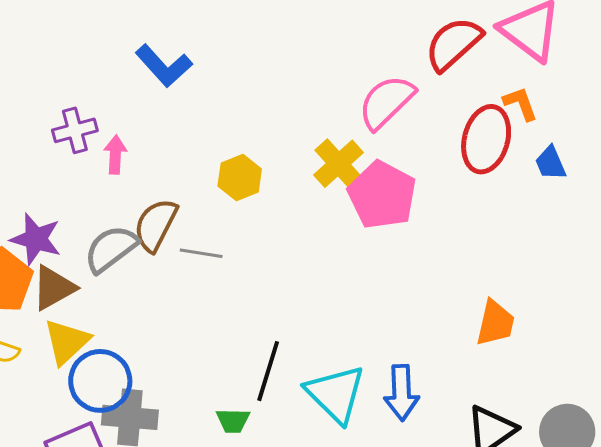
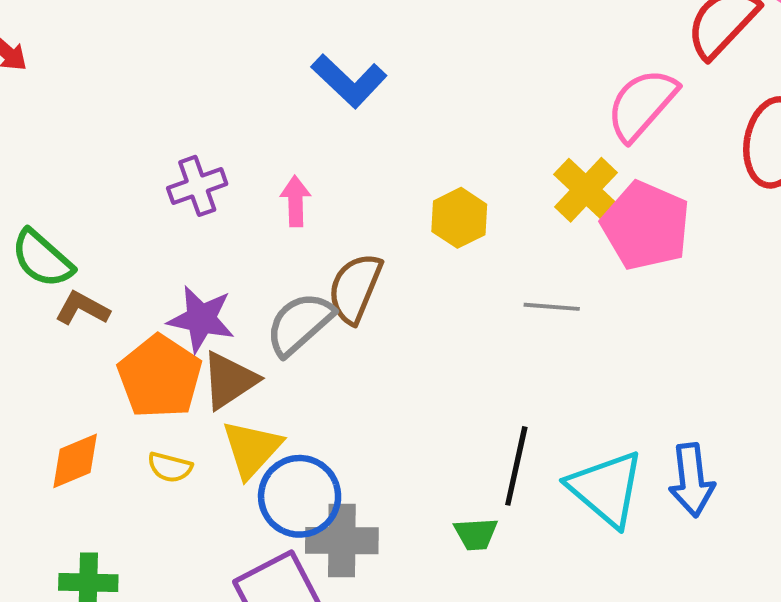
purple cross: (75, 130) -> (197, 186), moved
gray line: (201, 253) -> (552, 307), moved

